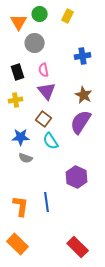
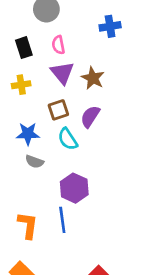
brown star: (84, 95) -> (93, 78), moved
brown square: (44, 119) -> (58, 110), turned 35
purple semicircle: (81, 122) -> (90, 117), moved, size x0.7
purple hexagon: (77, 177) -> (74, 188), moved

